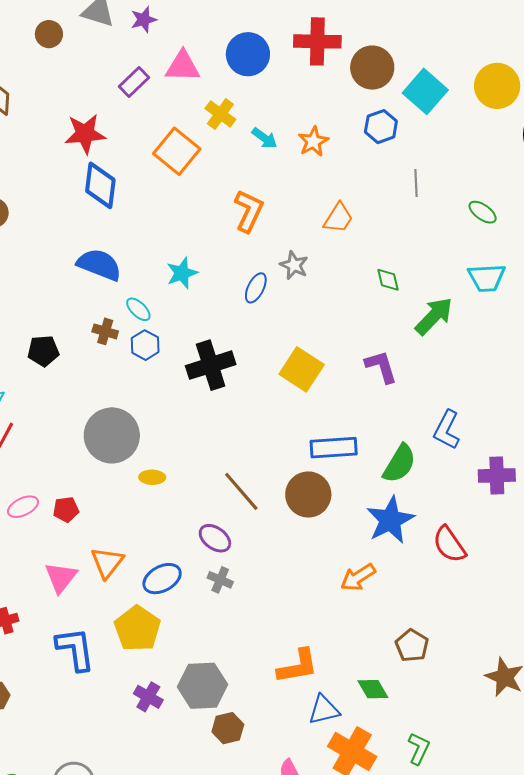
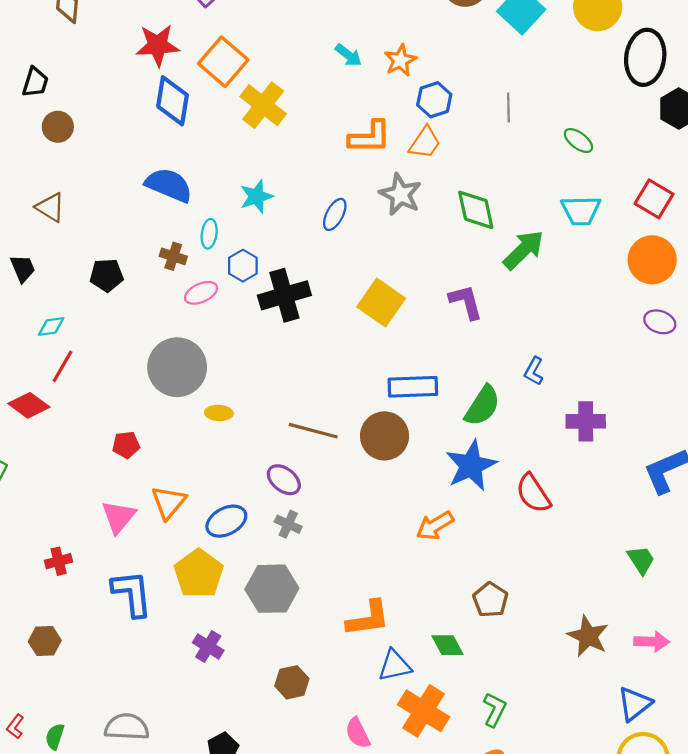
yellow cross: (220, 114) -> (263, 105), moved, size x1.4
blue hexagon: (381, 127) -> (434, 100), moved
orange square: (177, 151) -> (223, 62), moved
orange L-shape: (249, 211) -> (370, 137), moved, turned 63
gray star: (294, 265) -> (400, 194), moved, size x1.4
green diamond: (388, 280) -> (476, 210), size x1.6
cyan ellipse: (138, 309) -> (209, 234), turned 52
blue hexagon: (145, 345) -> (243, 266), moved
blue L-shape: (447, 430) -> (534, 371), size x0.7
brown line: (241, 491) -> (313, 431), turned -36
pink ellipse: (23, 507) -> (201, 293), moved
gray hexagon: (203, 686) -> (272, 589), moved

